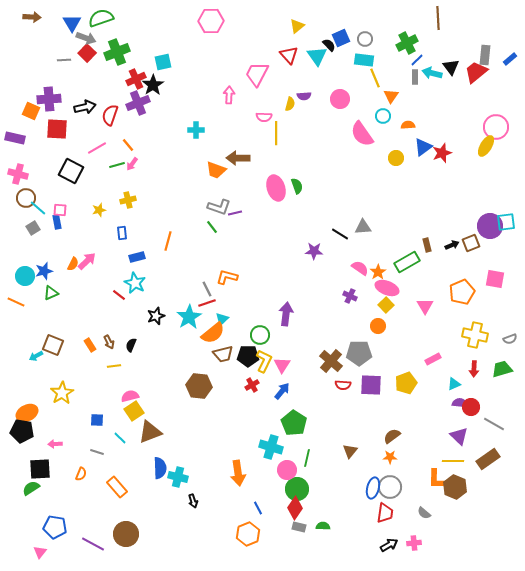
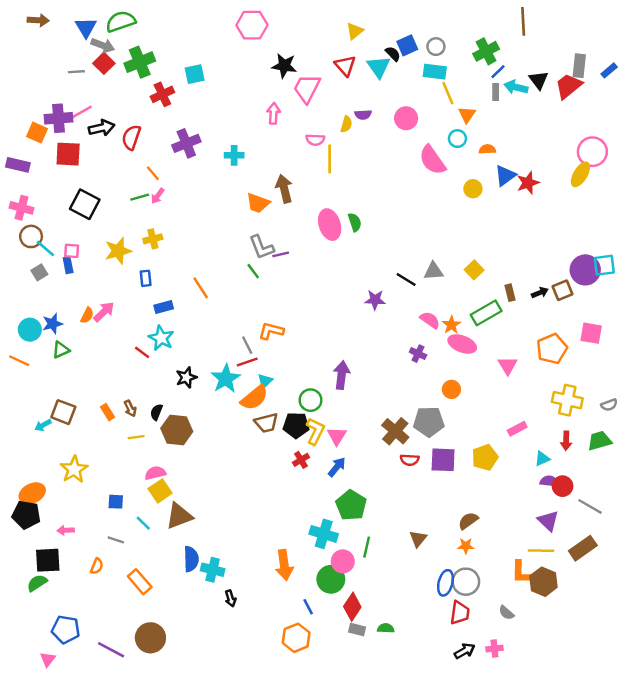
black star: (153, 85) -> (284, 66), moved, turned -30
purple cross: (138, 103) -> (186, 143), moved
pink line: (97, 148) -> (81, 112), moved
brown arrow: (238, 158) -> (284, 189), turned 75
gray L-shape: (219, 207) -> (262, 247), turned 50
yellow star: (99, 210) -> (118, 251), size x1.6
orange line: (168, 241) -> (201, 288), turned -48
yellow square: (386, 305) -> (474, 270), moved
brown hexagon: (199, 386) -> (177, 430), moved
green circle: (297, 489) -> (331, 579), moved

